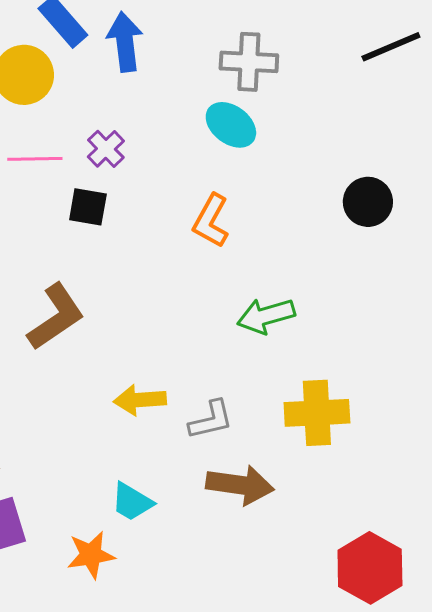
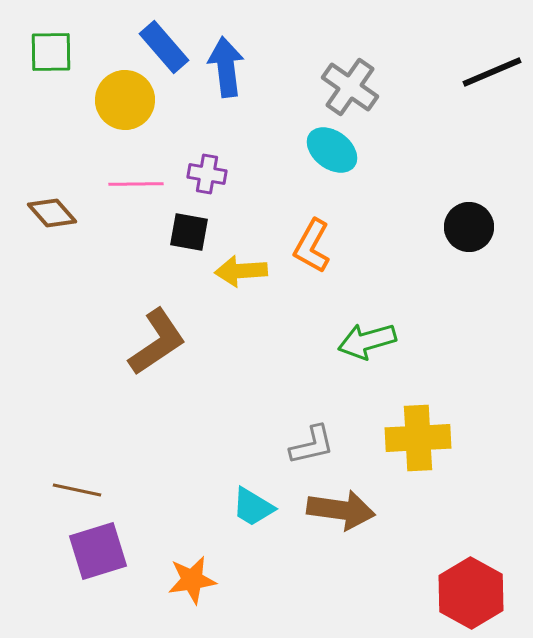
gray cross: (249, 62) -> (350, 87), turned 32
purple cross: (106, 149) -> (207, 174), turned -36
yellow arrow: (140, 400) -> (241, 271), moved
cyan trapezoid: (132, 502) -> (253, 507), moved

